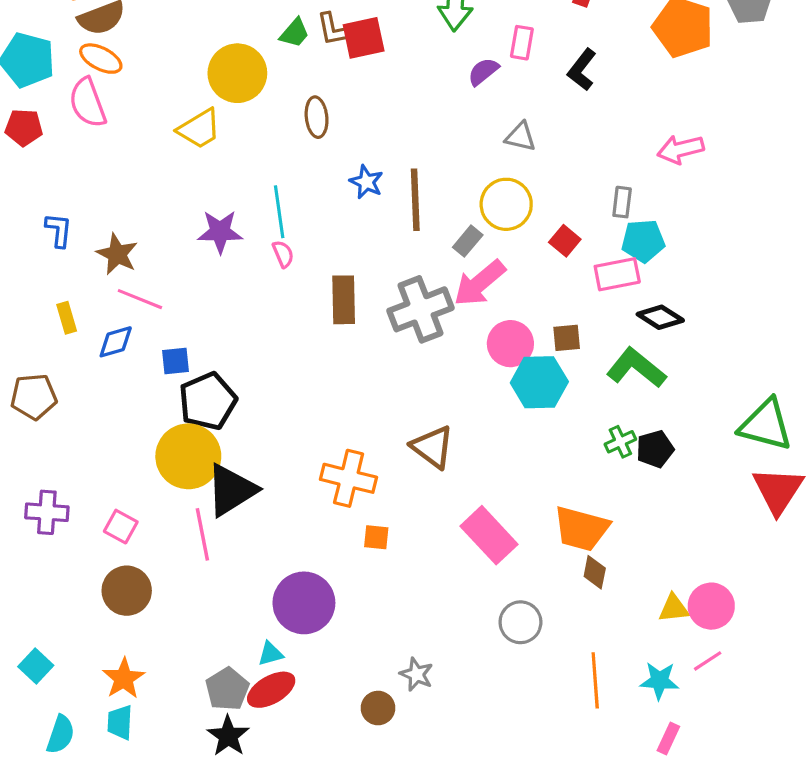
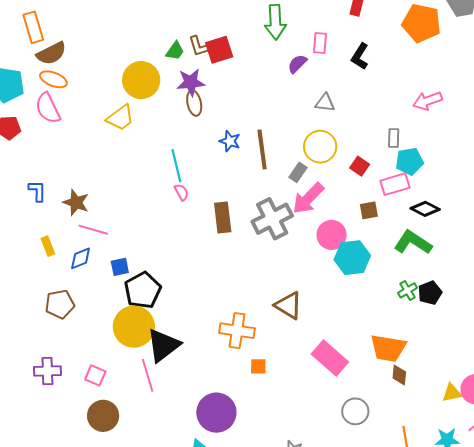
purple star: (220, 232) -> (191, 82), moved
brown square: (567, 338) -> (369, 210), moved
brown pentagon: (34, 397) -> (60, 304), moved

